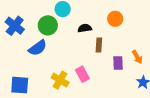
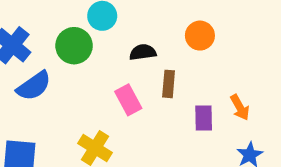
blue semicircle: (38, 48) -> (34, 86), moved
pink rectangle: (82, 74) -> (128, 100), moved

